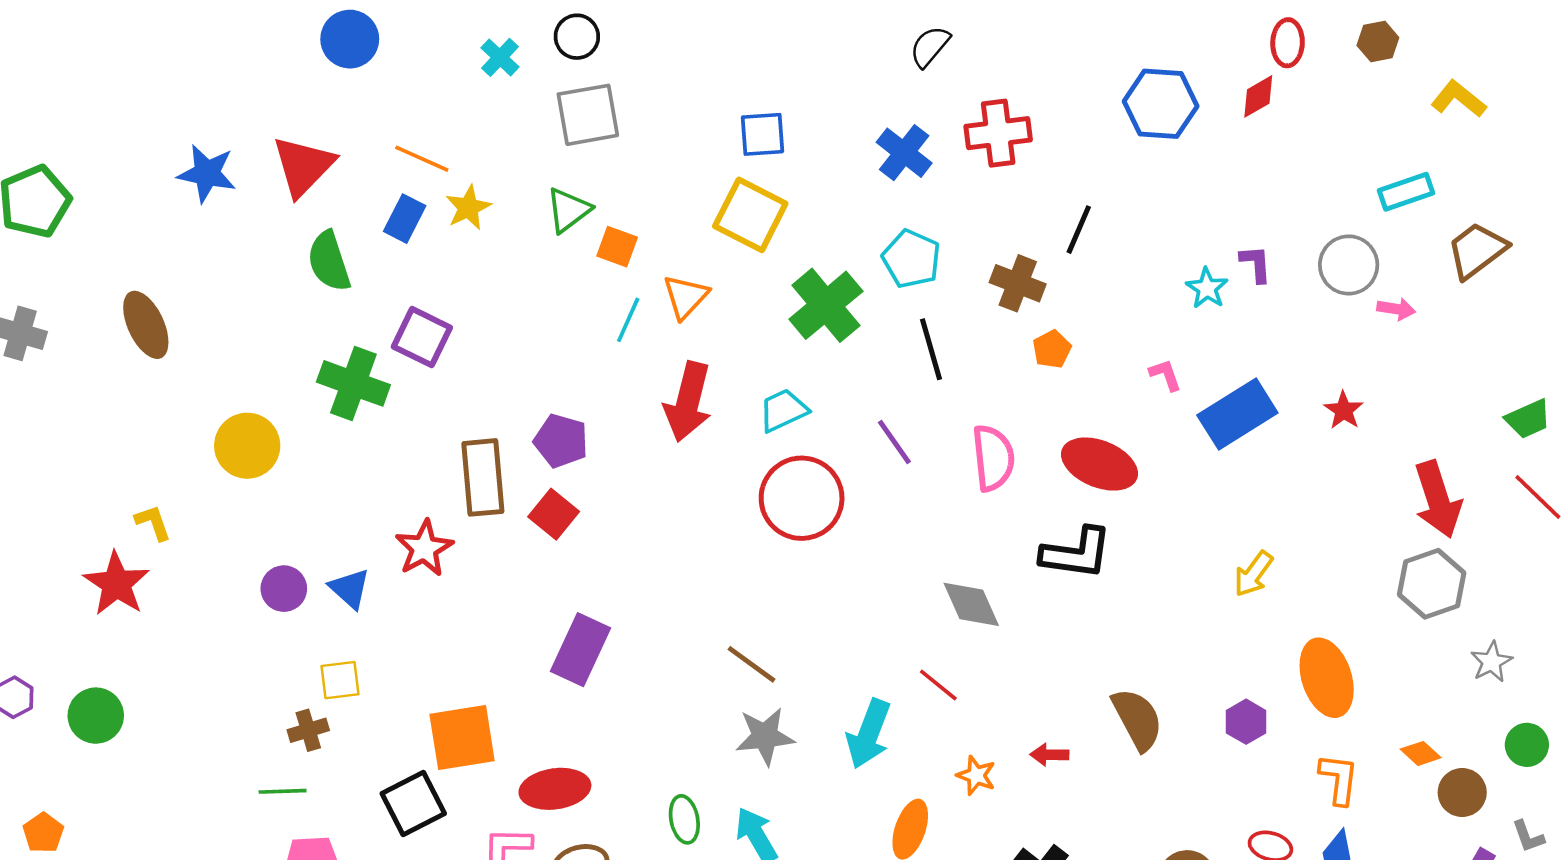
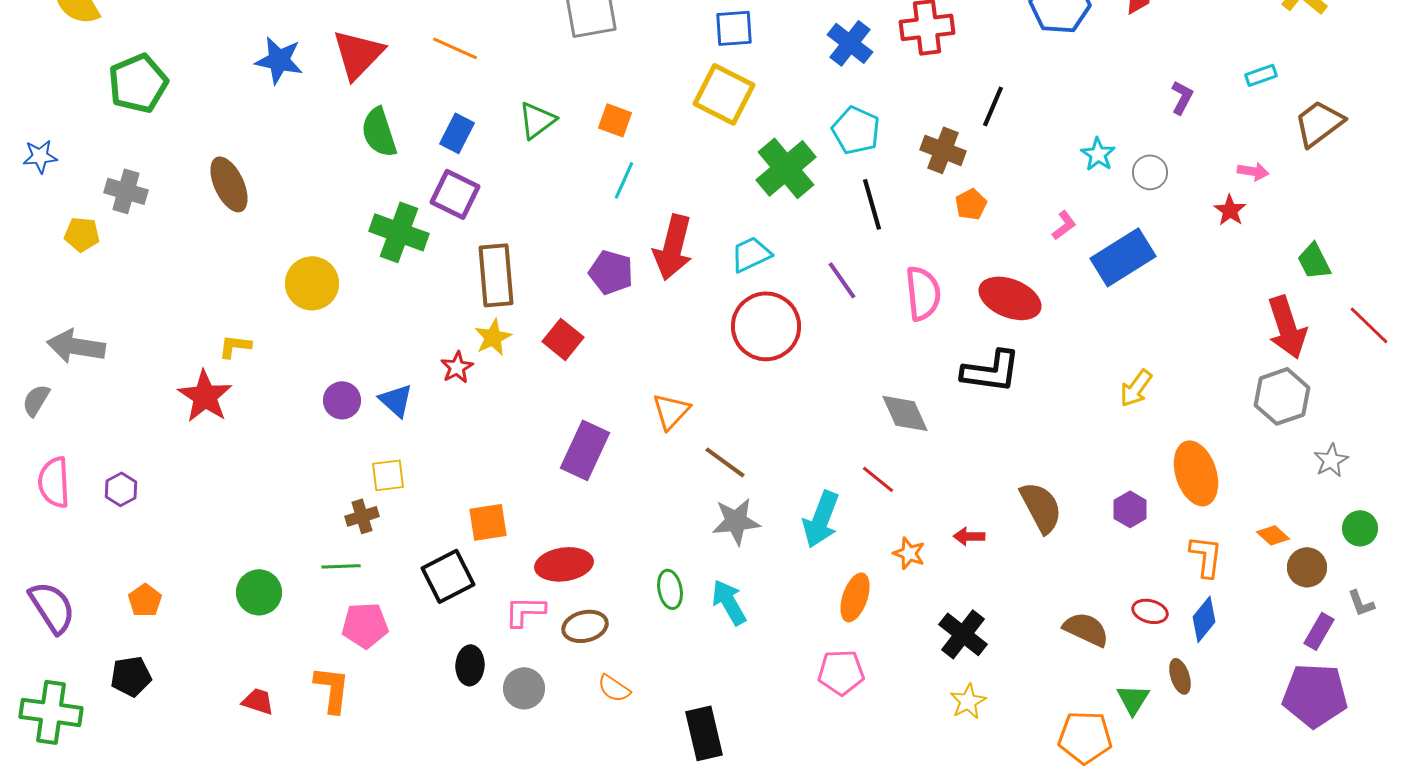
cyan rectangle: (1406, 192) -> (1261, 75), size x0.7
yellow star: (468, 208) -> (493, 337), moved
green triangle: (568, 210) -> (537, 120), moved
blue rectangle: (405, 219) -> (457, 133), moved
purple L-shape: (1256, 264) -> (1182, 97), moved, turned 32
gray circle: (1349, 265) -> (1150, 172), moved, size x0.7
orange triangle: (686, 297) -> (671, 411), moved
pink L-shape: (1165, 375) -> (1064, 225), turned 72
red star: (1344, 410) -> (1230, 210), moved
green trapezoid: (1528, 419) -> (1314, 261), moved, turned 87
purple pentagon: (561, 441) -> (611, 272), moved
brown rectangle: (483, 477) -> (496, 275), moved
yellow L-shape: (153, 523) -> (235, 346), turned -64
red star: (424, 548) -> (457, 367), size x0.7
green circle: (96, 716) -> (259, 592), moved
orange square: (462, 738) -> (488, 522), size x0.7

